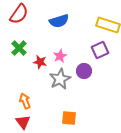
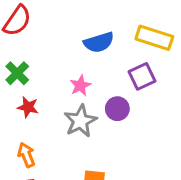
blue semicircle: (59, 21) -> (99, 42), moved
red star: (40, 62) -> (28, 107), moved

